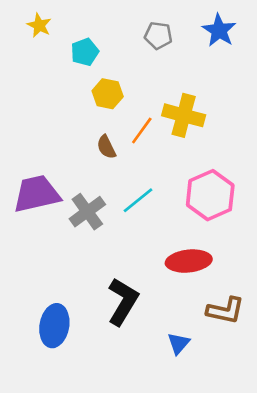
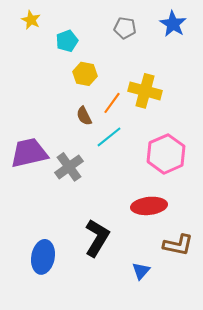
cyan line: (138, 200) -> (109, 137), moved

